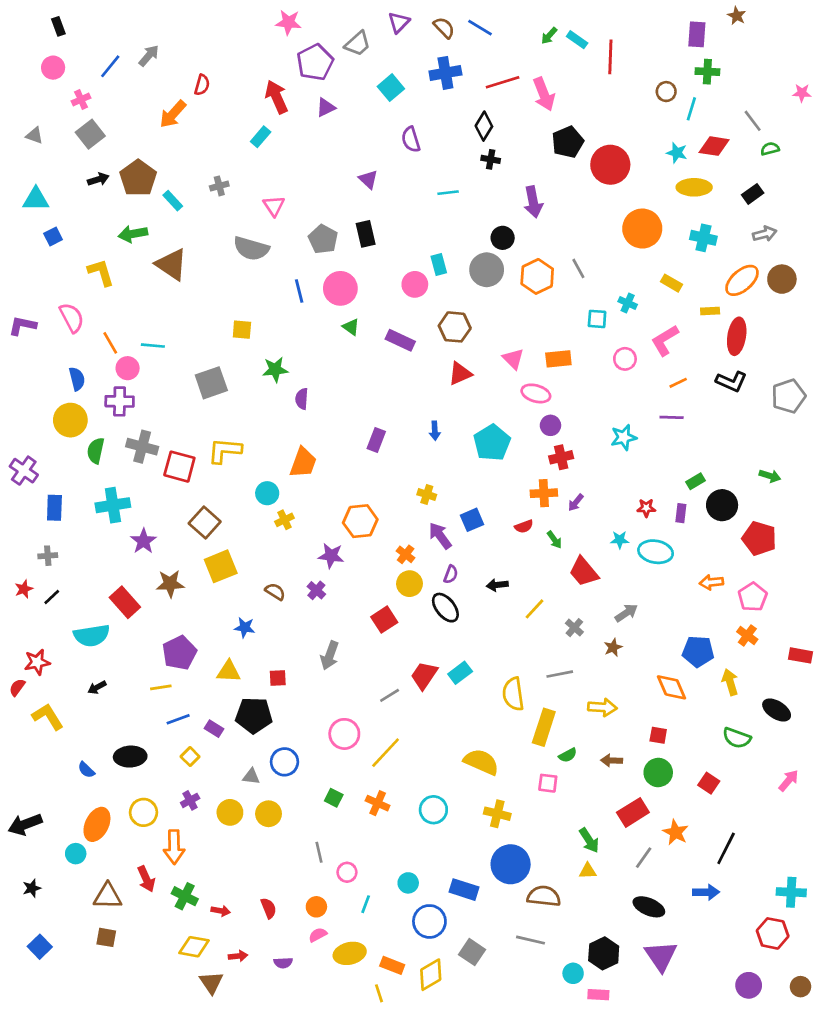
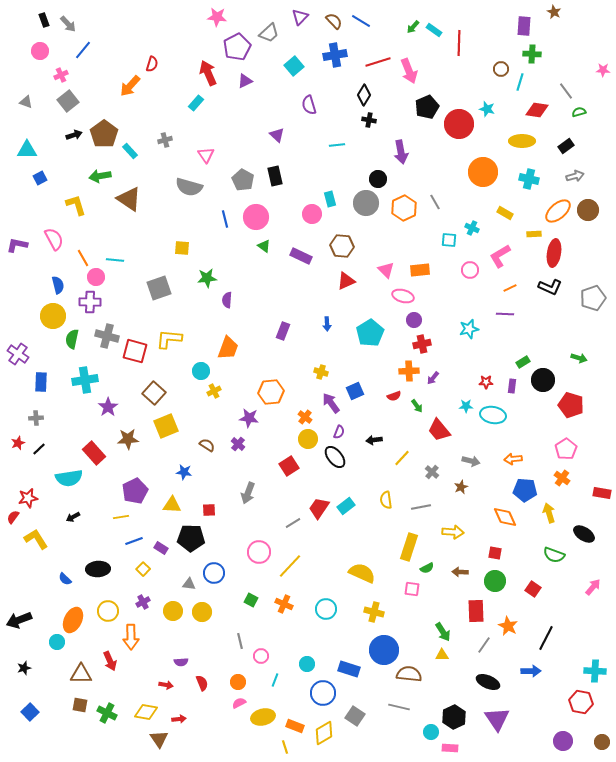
gray arrow: (149, 56) -> (68, 24), moved, turned 96
cyan star: (677, 153) -> (487, 109), moved
orange arrow: (711, 582) -> (513, 459), moved
gray arrow: (626, 613) -> (471, 461), turned 48
yellow semicircle: (513, 694) -> (386, 500), moved, size x0.7
red rectangle: (633, 812) -> (476, 611), turned -60
green cross: (185, 896) -> (107, 713), moved
purple semicircle: (283, 963) -> (181, 662), moved

